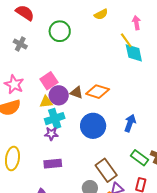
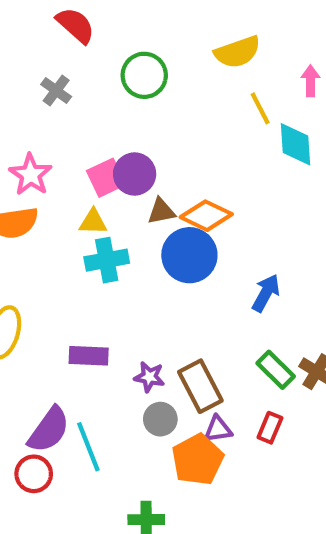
yellow semicircle: (101, 14) -> (237, 52), size x1.5
yellow line: (126, 40) -> (260, 108), moved
brown triangle: (77, 93) -> (161, 211), turned -40
purple circle: (59, 95) -> (135, 174), moved
blue circle: (93, 126) -> (189, 255), moved
purple star: (51, 134) -> (149, 377), moved

